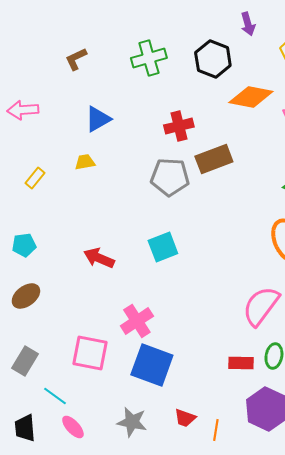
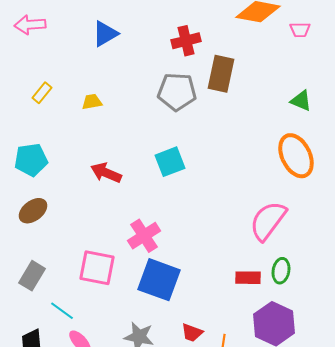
brown rectangle: (214, 159) -> (221, 74), turned -57
yellow trapezoid: (85, 162) -> (92, 102), moved
cyan pentagon: (24, 245) -> (31, 160), size x1.4

